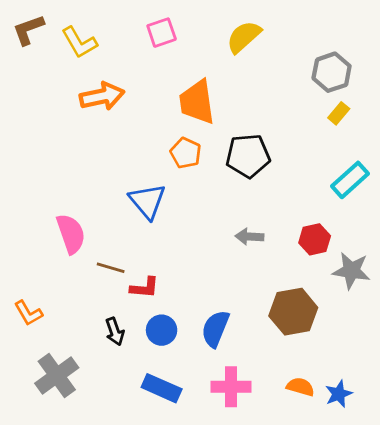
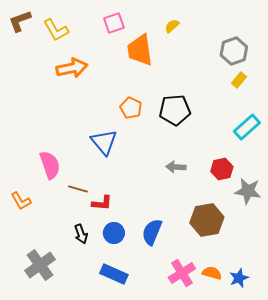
yellow semicircle: (244, 37) -> (172, 26), size x0.6
orange trapezoid: (197, 102) -> (140, 50), moved
orange L-shape: (28, 313) -> (21, 201), moved
pink cross: (231, 387) -> (182, 273), moved, turned -32

